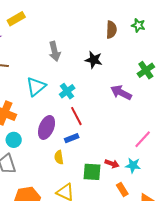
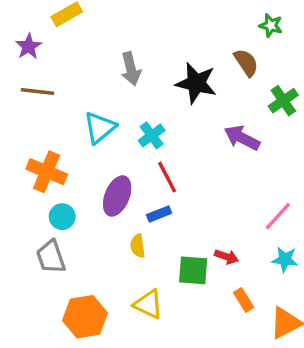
brown semicircle: (111, 30) -> (246, 63), moved, turned -36
black star: (94, 60) -> (196, 83), size x1.4
cyan star: (133, 165) -> (285, 259), moved

